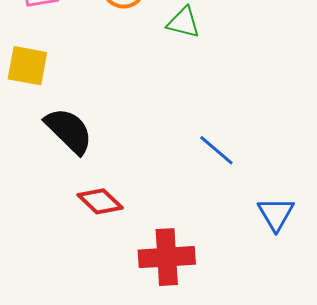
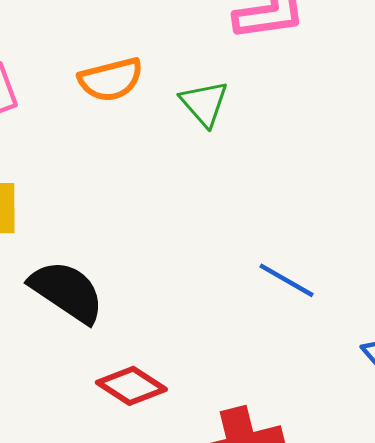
green triangle: (184, 22) -> (204, 103), turned 45

